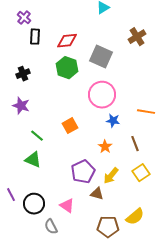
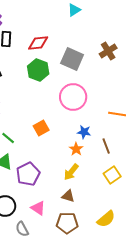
brown cross: (137, 37) -> (108, 51), moved
blue star: (113, 121) -> (84, 132), moved
purple pentagon: (83, 172) -> (28, 174), moved
yellow arrow: (111, 176) -> (71, 172), moved
brown pentagon: (108, 227) -> (67, 223), moved

